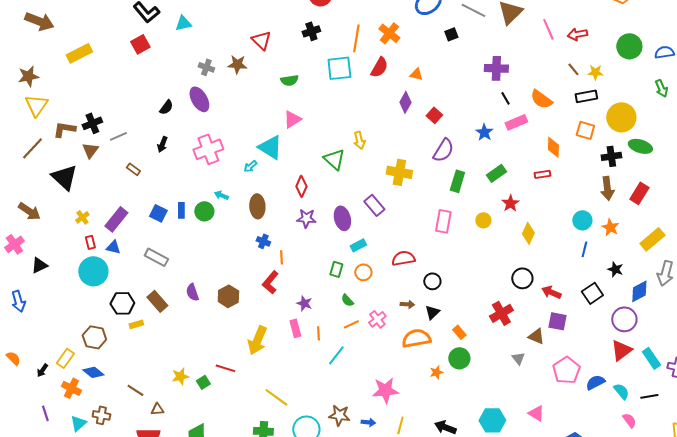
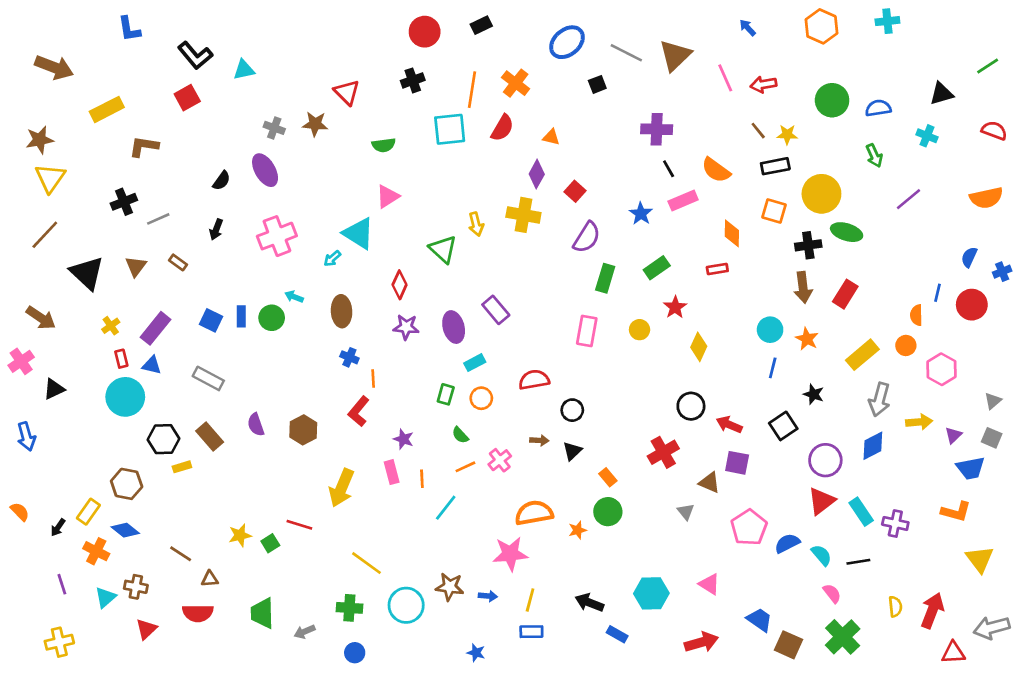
brown L-shape: (64, 129) -> (144, 146), moved
brown triangle: (90, 150) -> (136, 266), moved
yellow cross: (399, 172) -> (523, 215), moved
blue diamond: (639, 291) -> (873, 446), moved
orange semicircle: (416, 338) -> (534, 513), moved

